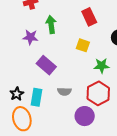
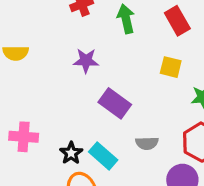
green arrow: (51, 24) -> (126, 19), moved
cyan rectangle: (36, 97) -> (103, 156), turned -54

